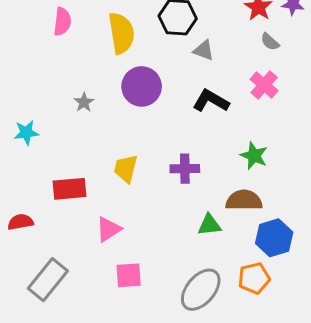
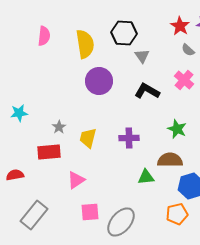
gray triangle: (204, 50) -> (142, 56), turned 35
gray star: (84, 102) -> (59, 127), moved
gray ellipse: (201, 290) -> (121, 222), moved

